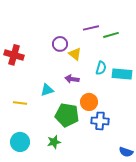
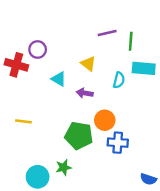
green line: (111, 35) -> (131, 41), turned -70
purple circle: (60, 44) -> (38, 49), moved
cyan rectangle: (122, 74) -> (144, 68), moved
cyan triangle: (47, 90) -> (59, 79), moved, turned 48
cyan circle: (20, 142) -> (38, 177), moved

